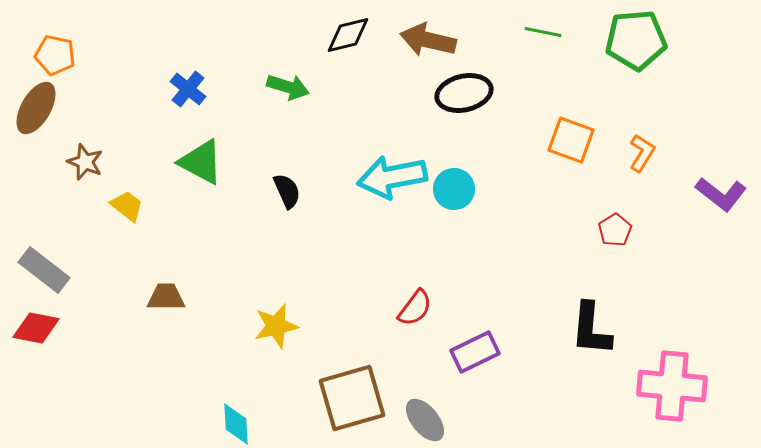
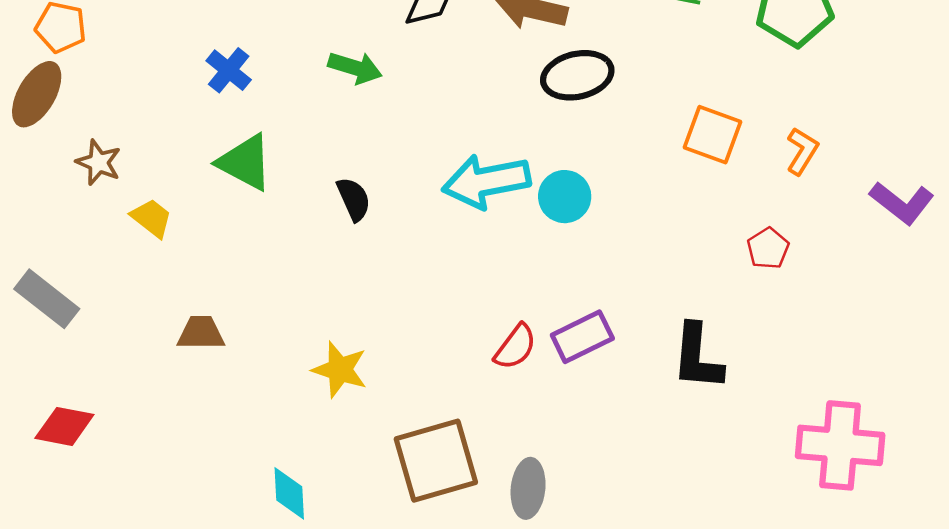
yellow star: (276, 326) -> (340, 370), turned 30
red diamond: (36, 328) -> (64, 426), moved
black L-shape: (591, 329) -> (697, 357), moved
purple rectangle: (475, 352) -> (582, 337), moved
gray ellipse: (425, 420) -> (528, 488), turned 45

